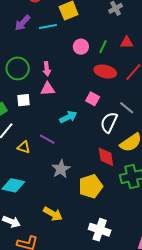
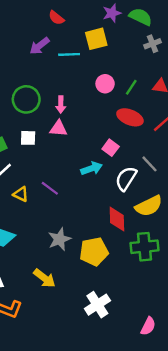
cyan arrow: (68, 117) -> (92, 168), moved
gray star: (61, 169) -> (59, 239), moved
white cross: (100, 230) -> (97, 305), turned 30

